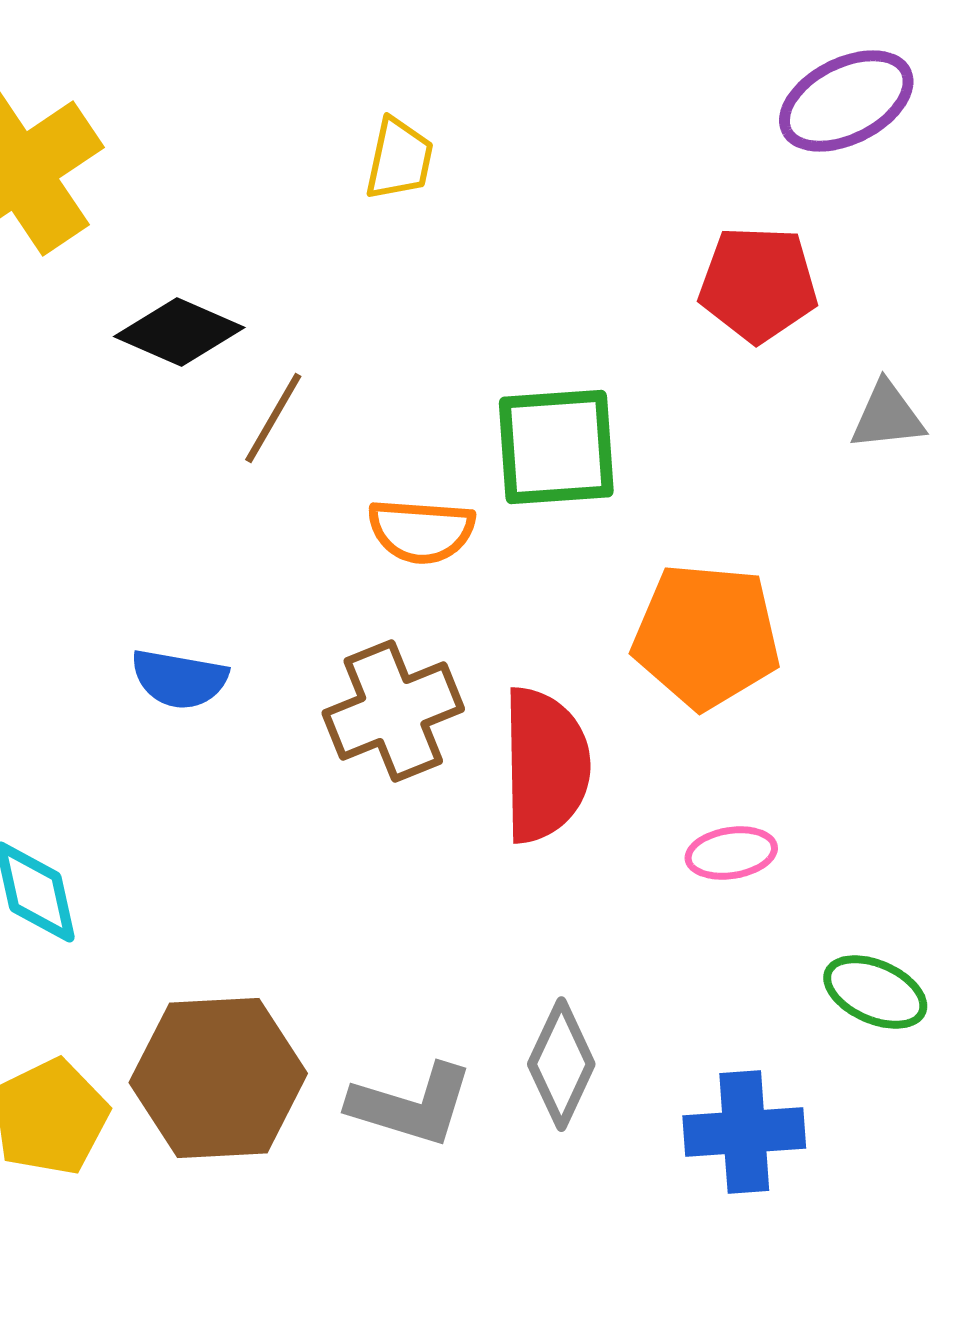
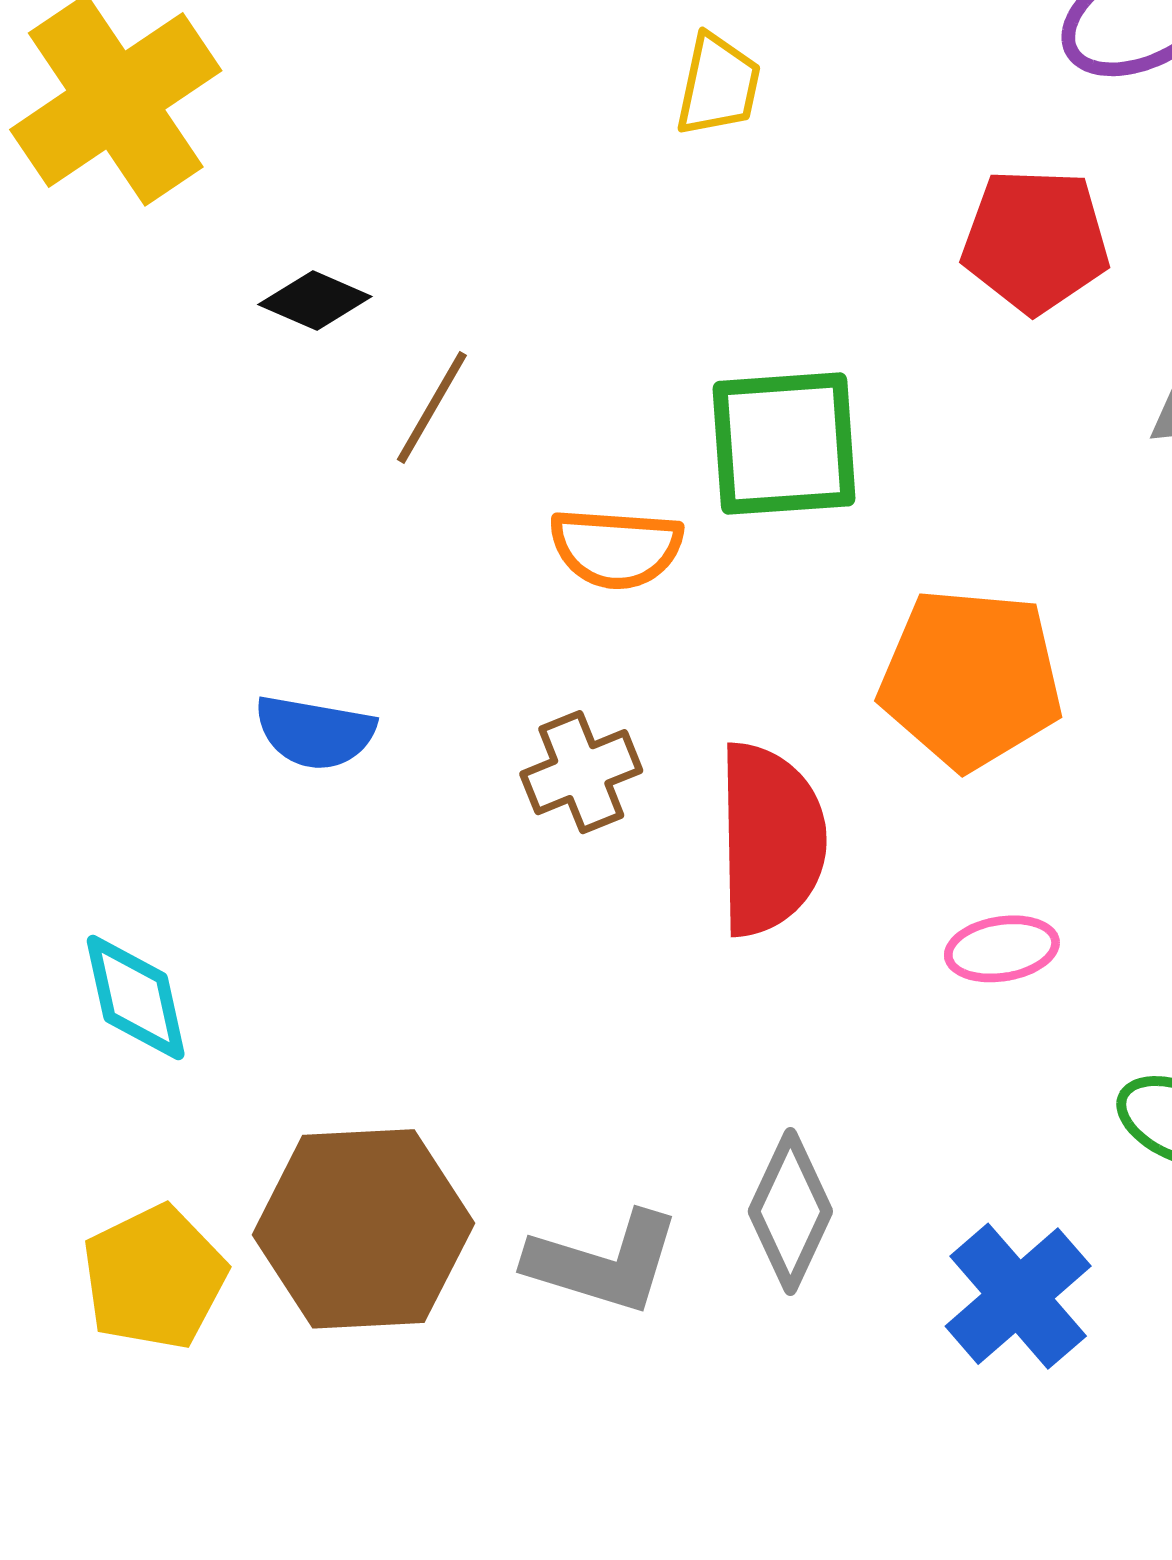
yellow trapezoid: (399, 159) -> (718, 85), moved
black diamond: (179, 332) -> (315, 300), size x0.7
brown cross: (393, 711) -> (581, 772), size x0.7
blue cross: (744, 1132) -> (1018, 1296), turned -37

